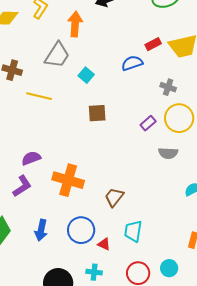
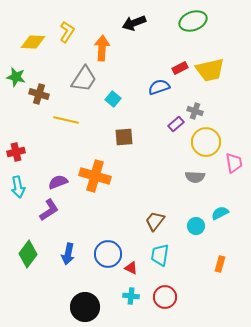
purple rectangle: (148, 123) -> (176, 124), moved
orange cross: (68, 180) -> (95, 176), moved
brown trapezoid: (114, 197) -> (155, 221), moved
cyan circle: (169, 268) -> (196, 226), moved
cyan cross: (94, 272) -> (131, 296), moved

